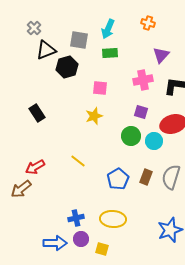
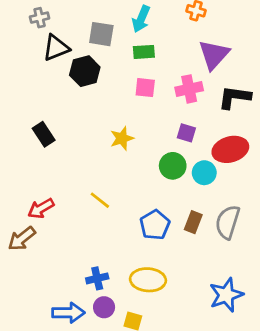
gray cross: (34, 28) -> (40, 18), turned 32
purple triangle: (161, 55) -> (214, 55), size x1.4
pink square: (100, 88) -> (145, 88), moved

